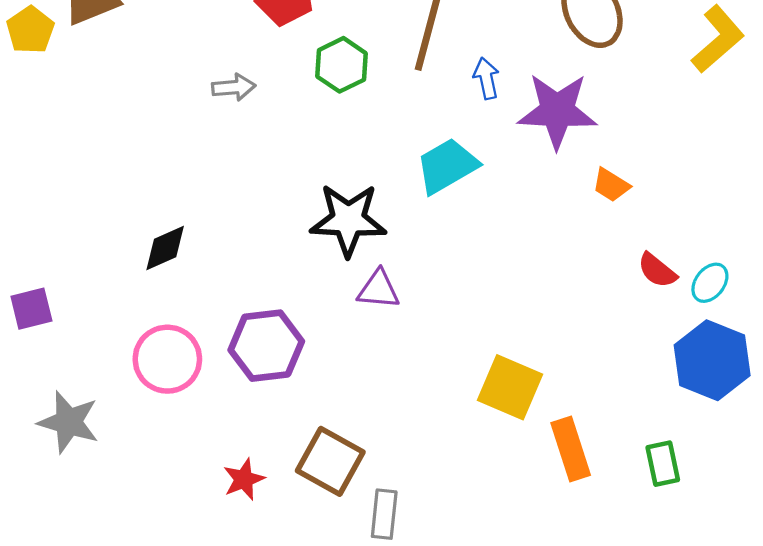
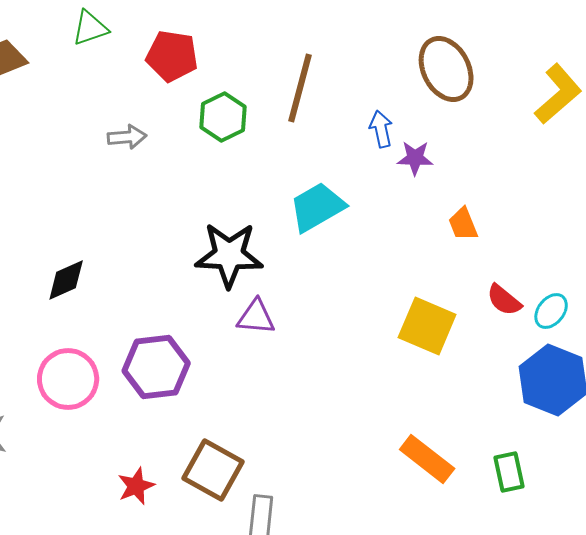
blue arrow: (486, 78) -> (381, 129), moved
purple star: (557, 111) -> (415, 158), size x0.5
orange trapezoid: (611, 185) -> (463, 224), turned 36
yellow square: (510, 387) -> (427, 326), moved
orange rectangle: (571, 449) -> (427, 459), turned -34

